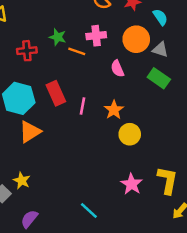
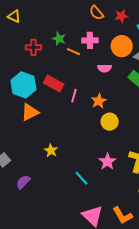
pink semicircle: (117, 69) -> (104, 68), turned -72
red rectangle: (56, 93) -> (54, 84), turned -42
yellow star: (22, 181) -> (51, 150), moved
cyan line: (89, 211) -> (81, 178), moved

